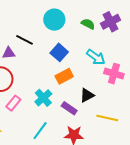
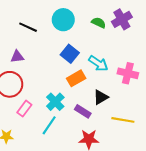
black line: (24, 40) -> (28, 27), moved
cyan arrow: (96, 57) -> (98, 63), moved
cyan line: (40, 131) -> (49, 125), moved

